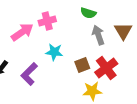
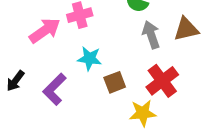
brown triangle: (123, 31) -> (186, 29), turned 48
brown square: (82, 65) -> (115, 82), moved

